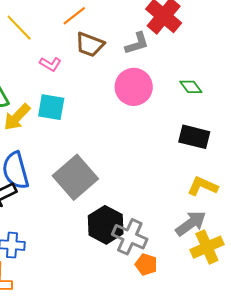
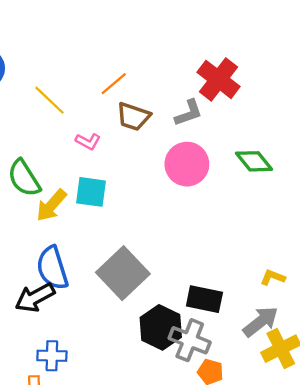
green diamond: (191, 87) -> (254, 161), size x1.4
black rectangle: (194, 137) -> (204, 299), moved
yellow L-shape: (203, 186) -> (273, 277), size x0.7

